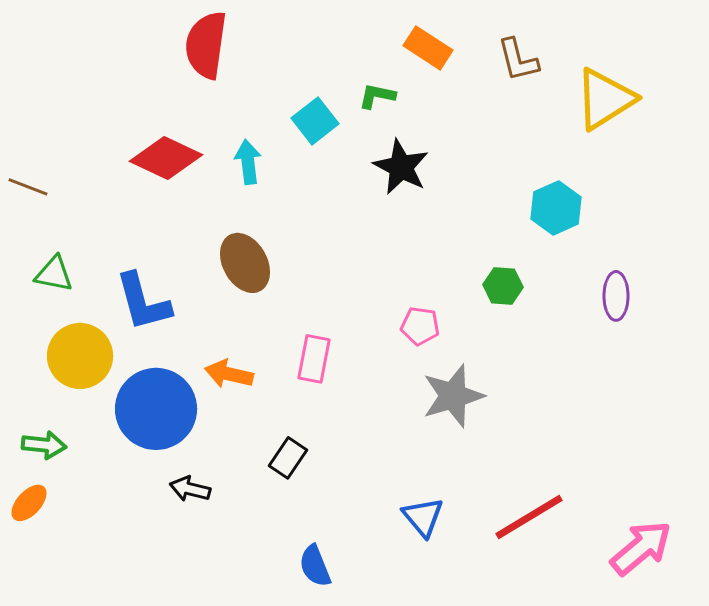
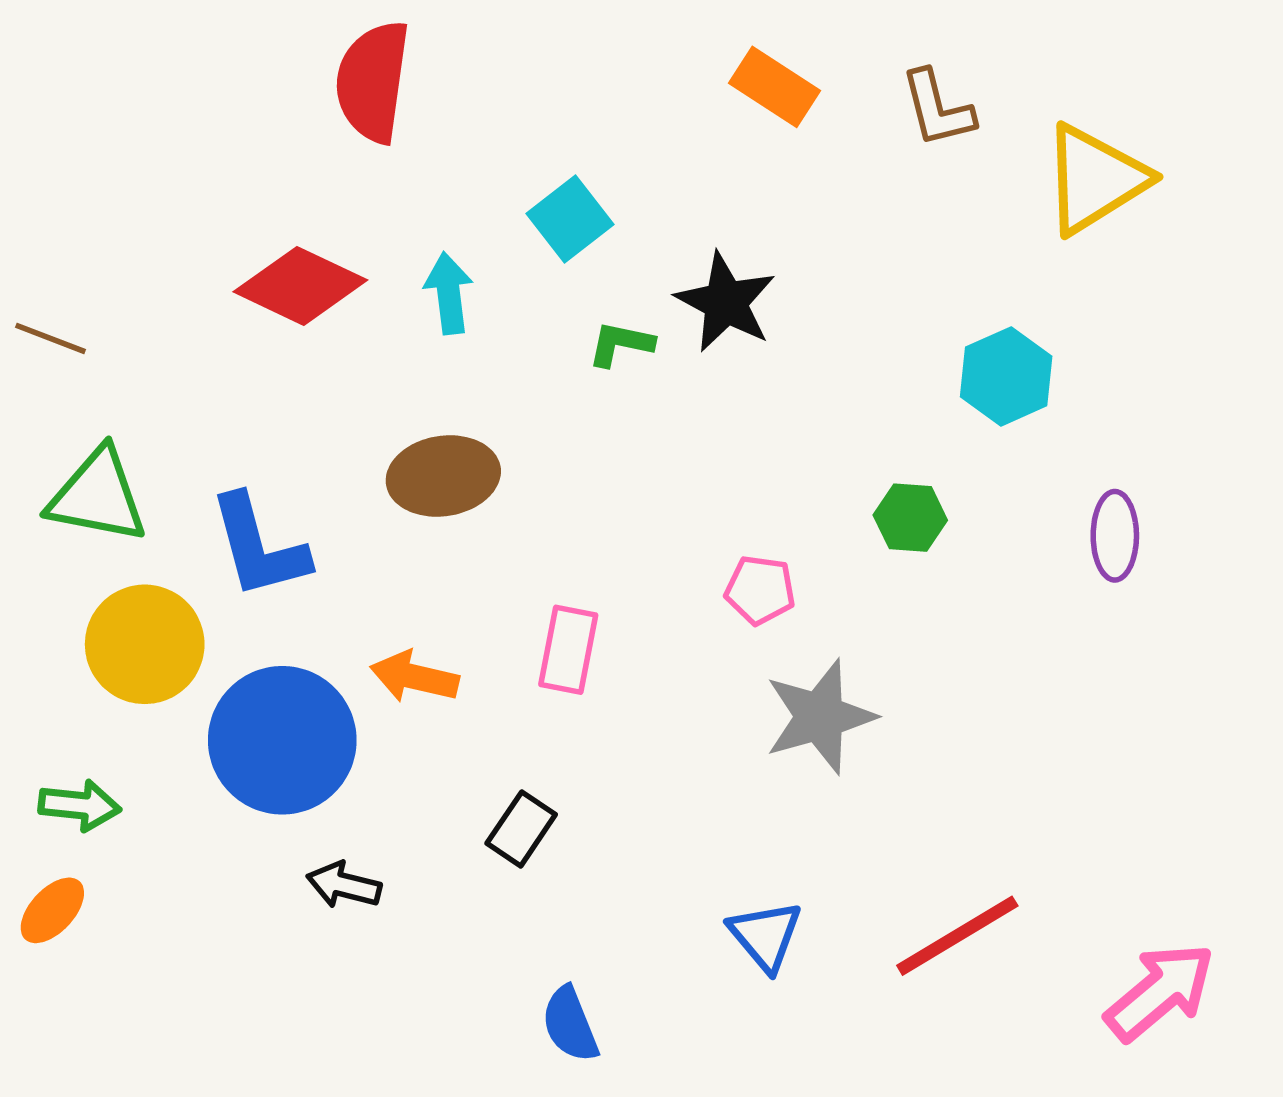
green L-shape: (377, 96) -> (621, 344), moved
brown ellipse: (245, 263) -> (443, 476), turned -70
green triangle: (54, 274) -> (98, 496), size x1.5

